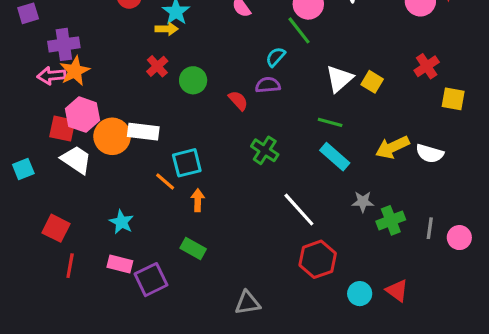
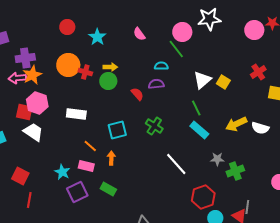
yellow arrow: (167, 29) -> (110, 67), moved
cyan semicircle: (276, 57) -> (161, 66), turned 48
red cross: (157, 66) -> (85, 72), turned -32
green line: (330, 122) -> (196, 108), turned 49
orange circle: (112, 136) -> (68, 65), moved
cyan square: (187, 163) -> (117, 130), moved
gray line: (430, 228) -> (247, 207), moved
red hexagon: (318, 259) -> (203, 197), moved
pink rectangle: (120, 264) -> (86, 166), moved
purple square: (151, 280) -> (77, 192), moved

